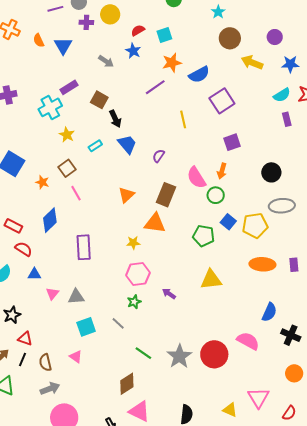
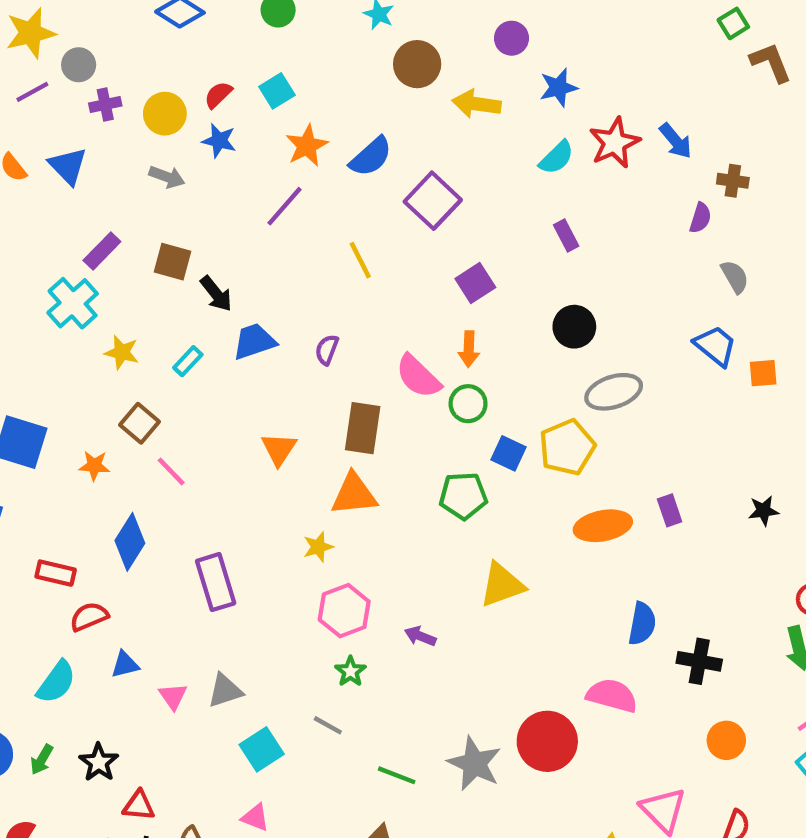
yellow circle: (110, 14) -> (165, 114), moved
purple rectangle: (287, 119) -> (566, 236), moved
blue trapezoid: (127, 144) -> (254, 341), turned -55
red semicircle: (24, 249) -> (89, 617), turned -42

